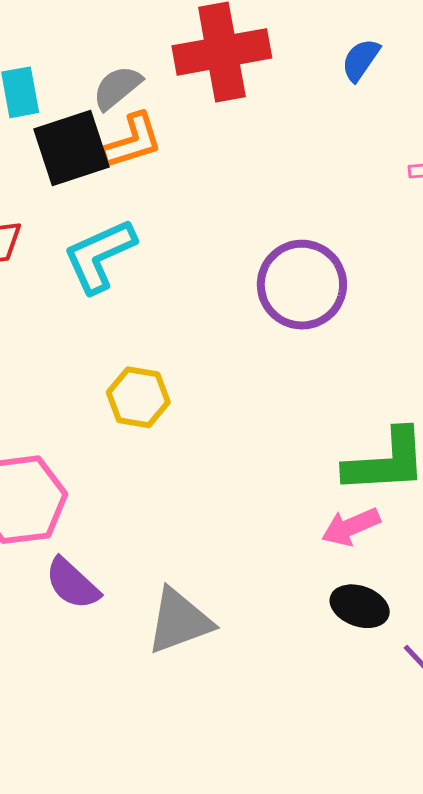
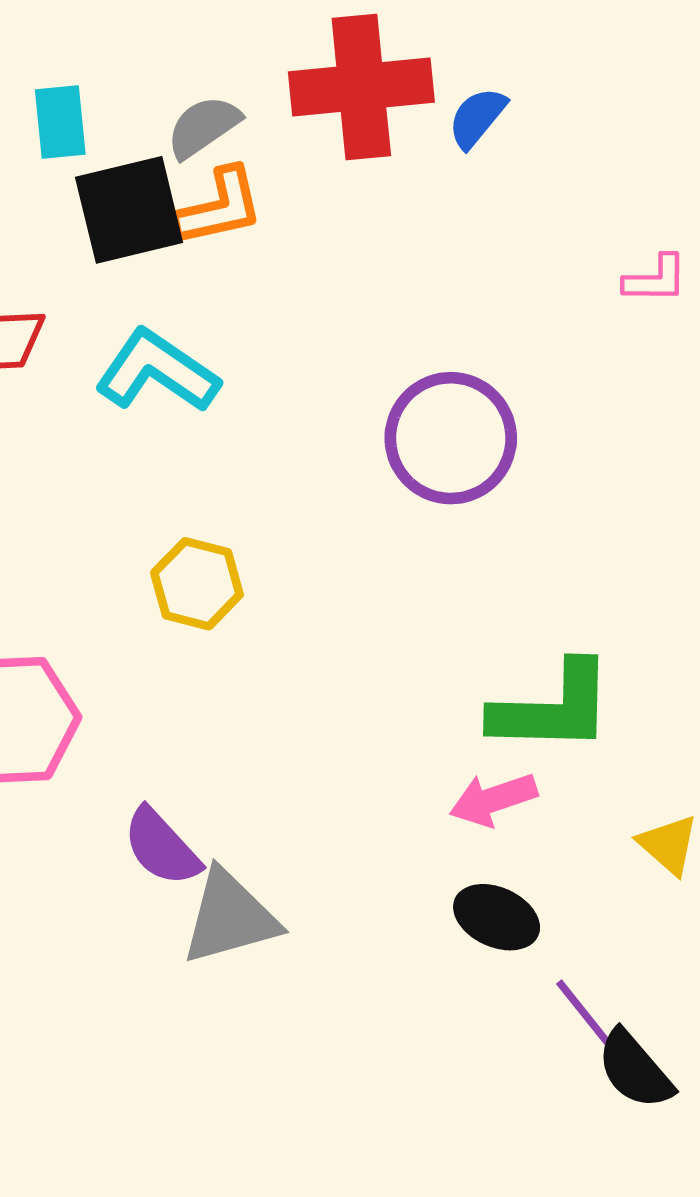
blue semicircle: (361, 60) -> (477, 118), moved
cyan L-shape: (100, 256) -> (157, 371), turned 54
purple semicircle: (72, 584) -> (162, 847), moved

